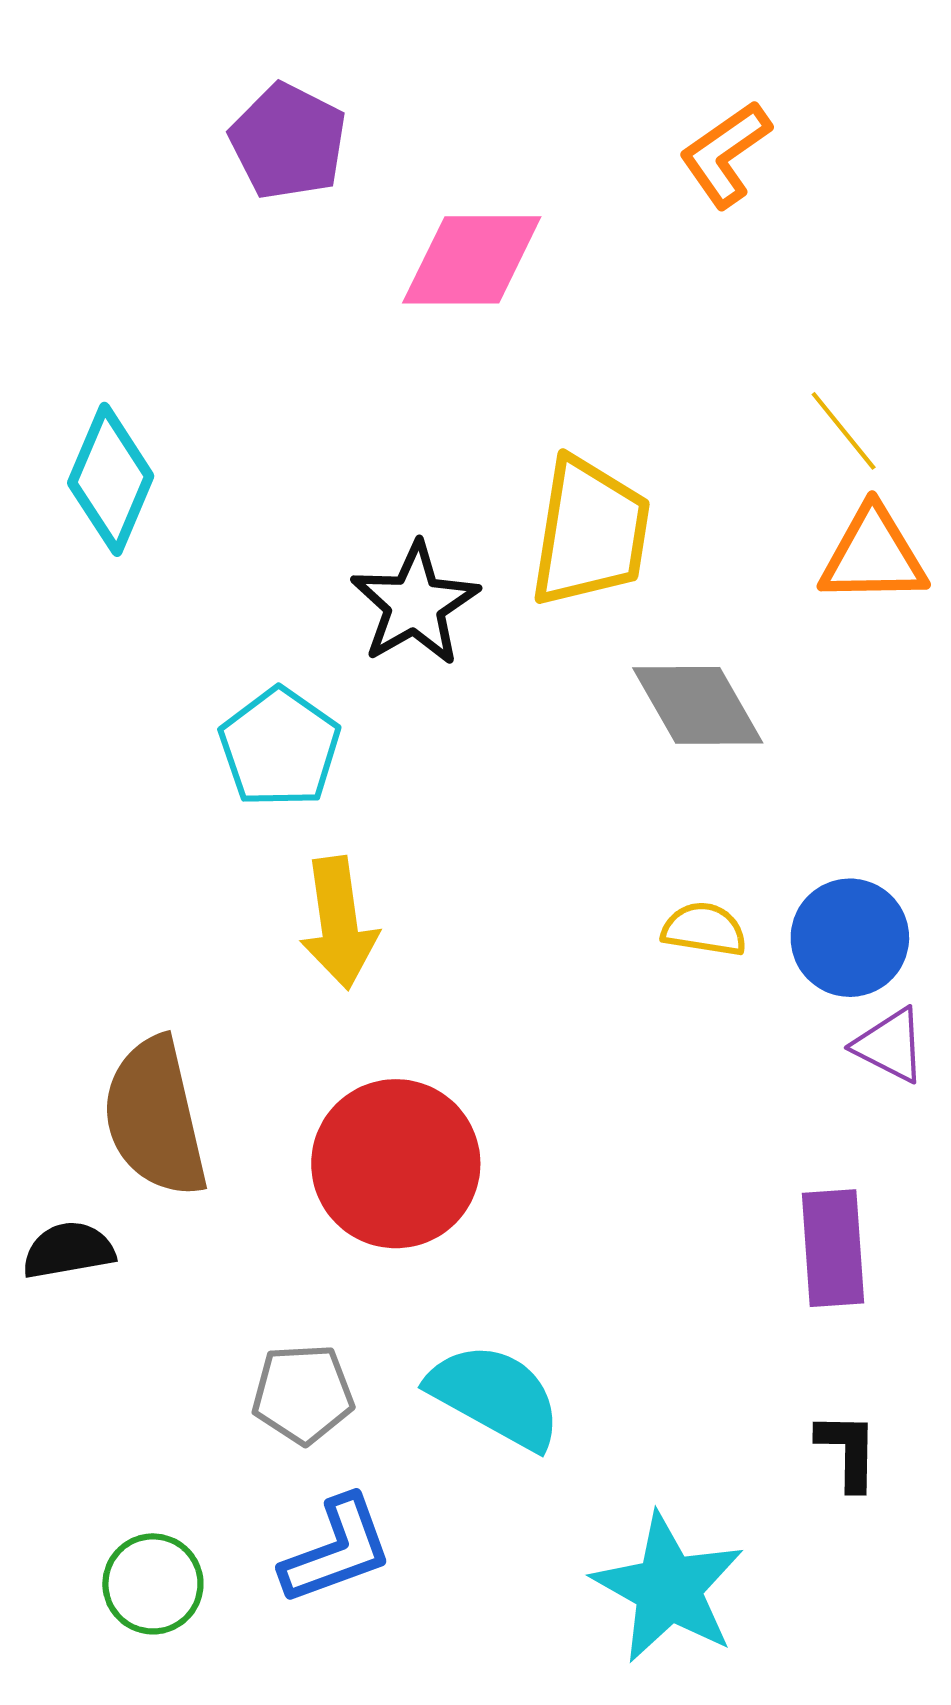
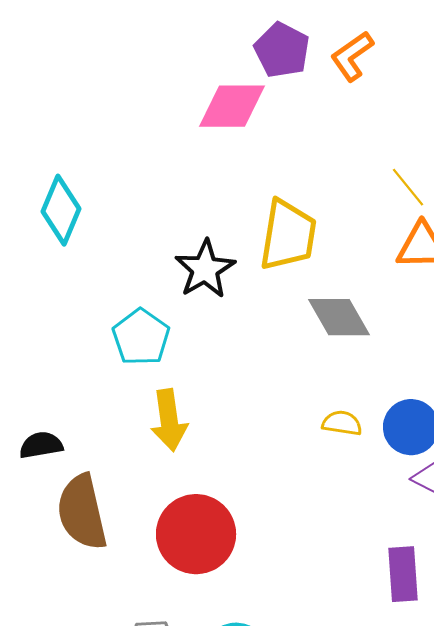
purple pentagon: (288, 142) -> (282, 50), moved
black semicircle: (68, 1250) -> (41, 445), moved

